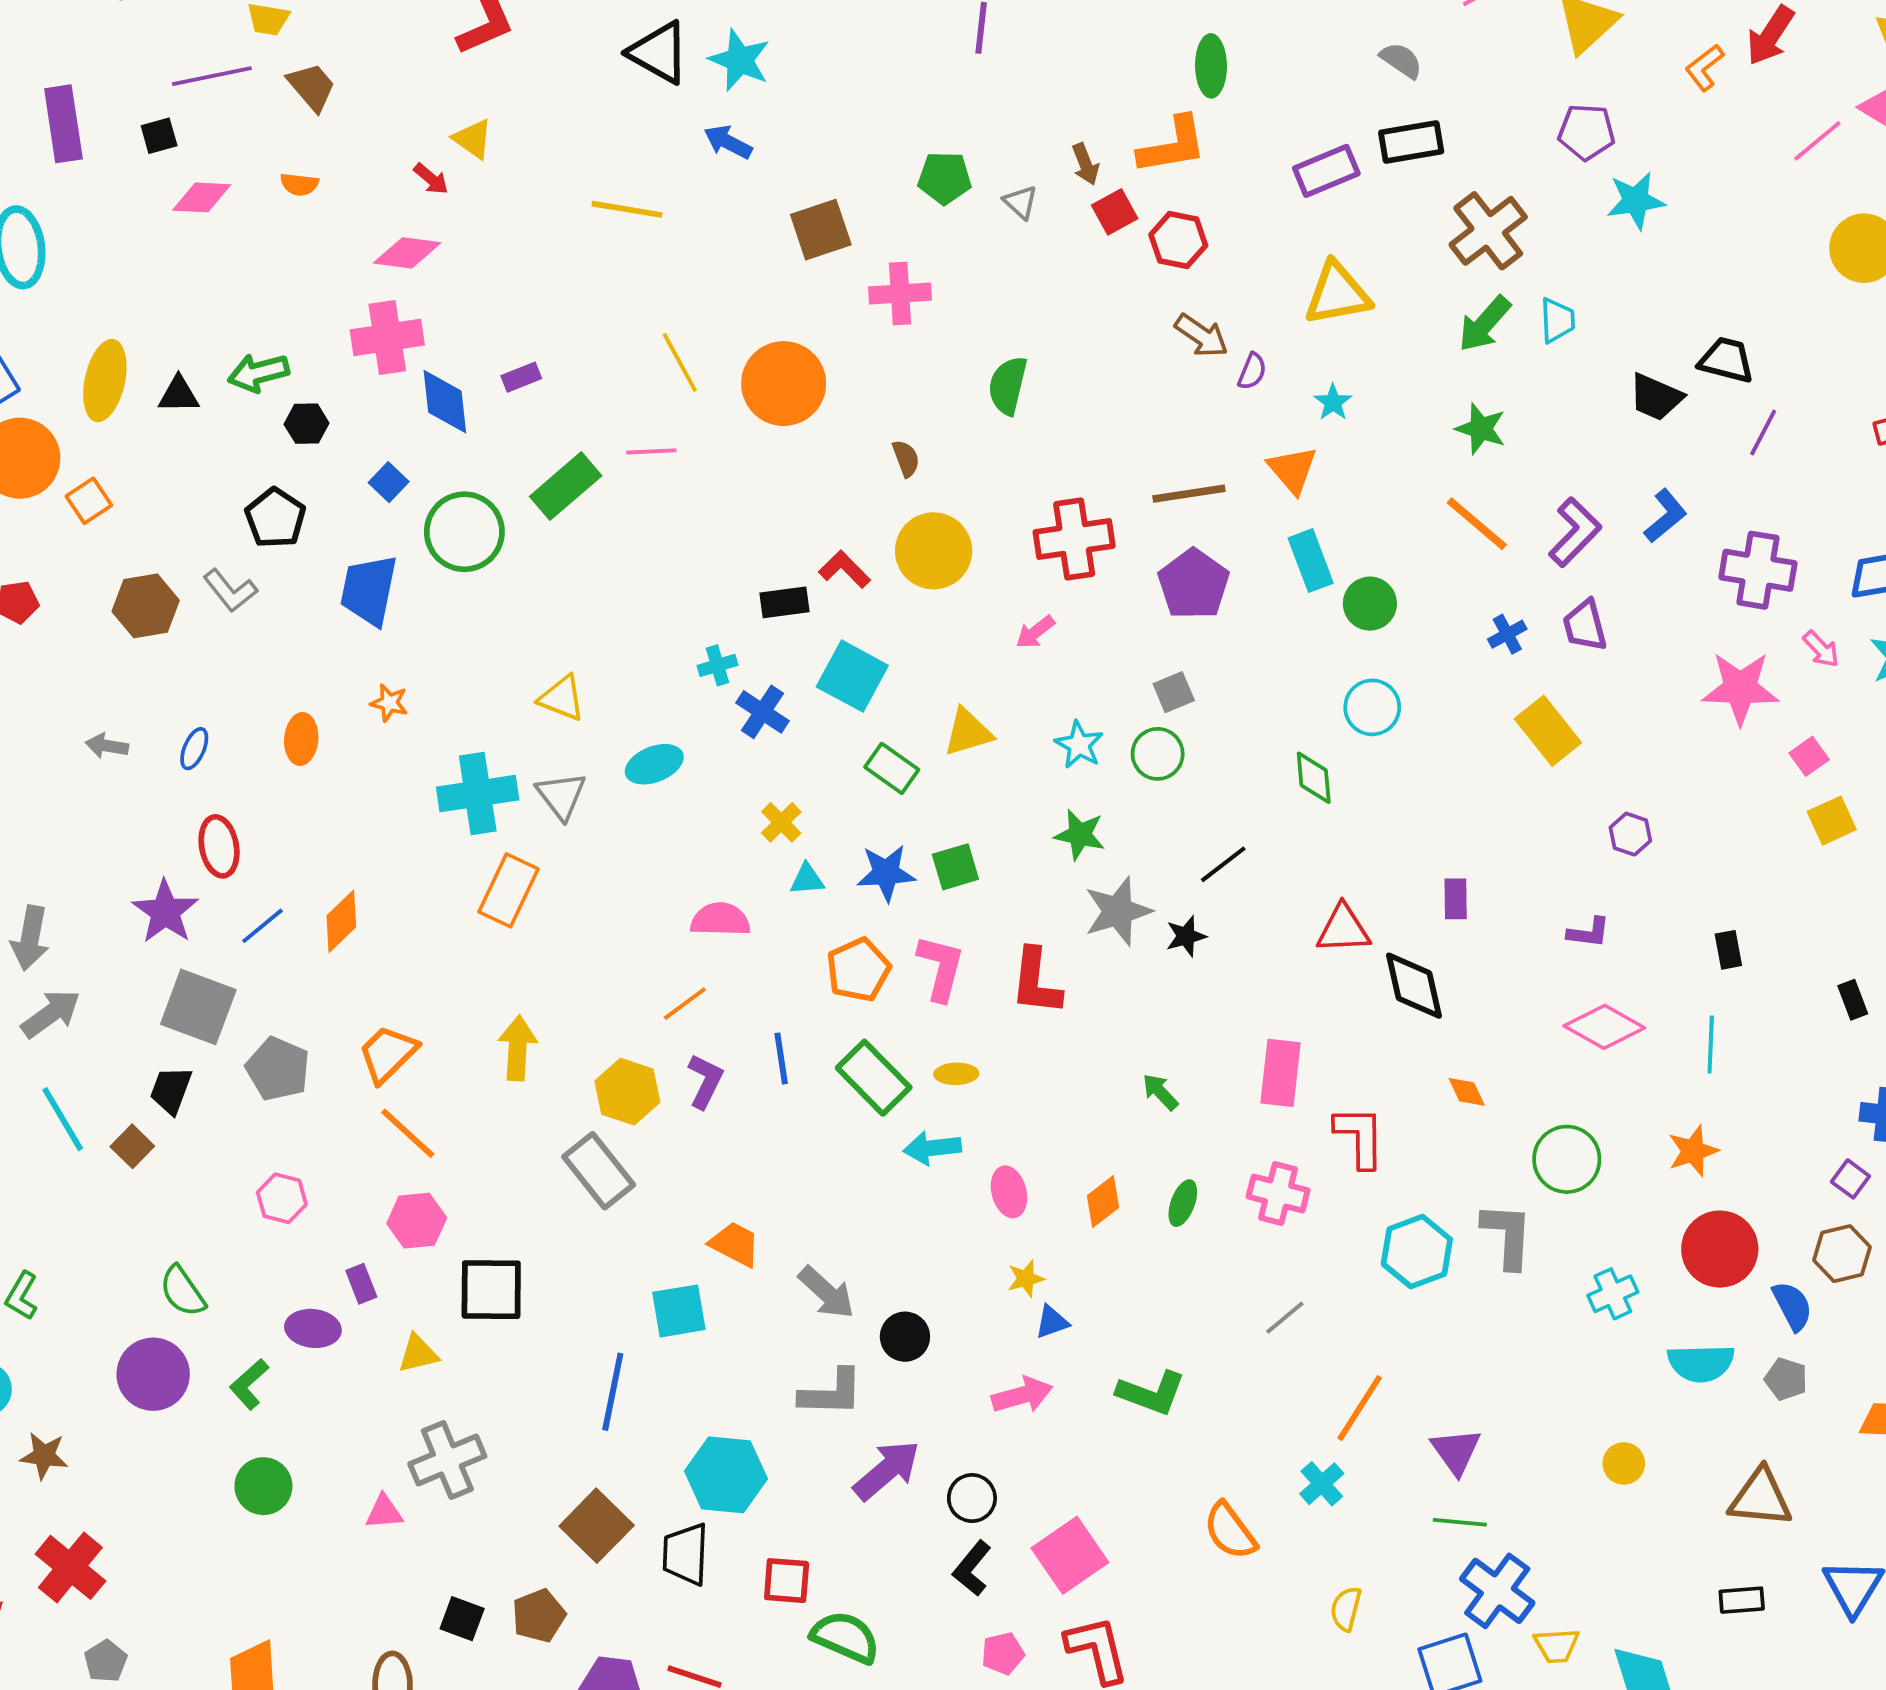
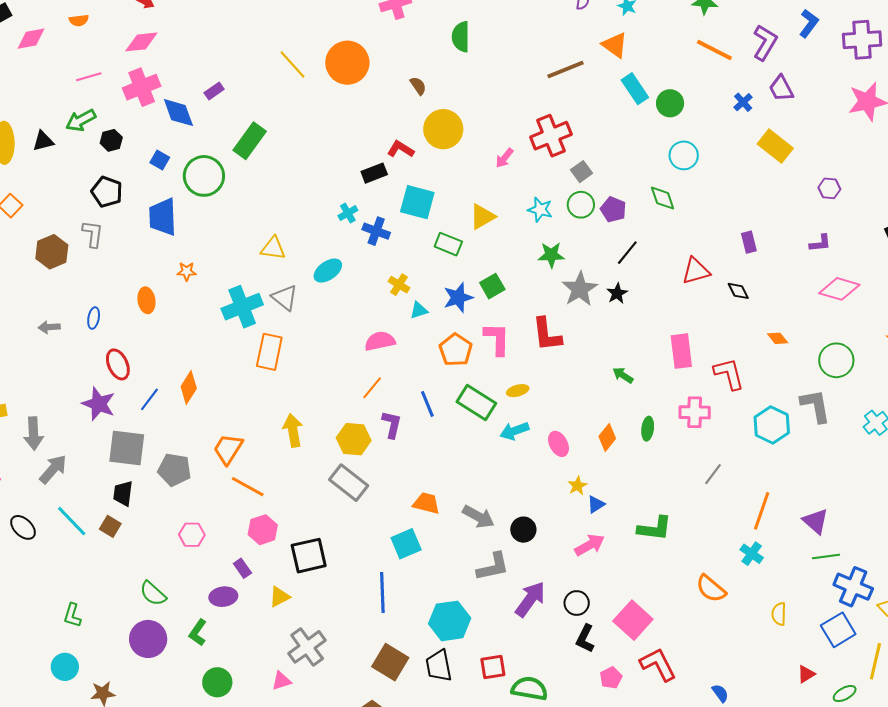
pink line: (651, 451) -> (89, 77), moved
red cross: (1074, 539) -> (551, 136), moved
purple pentagon: (1194, 584) -> (613, 209), moved, size x0.7
gray L-shape: (230, 591) -> (93, 234), turned -120
black diamond: (1414, 986) -> (738, 291), size x0.6

